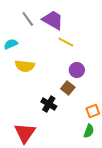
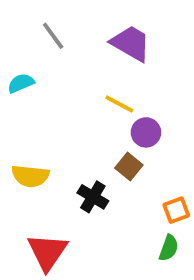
purple trapezoid: (53, 20) -> (131, 43), moved
yellow line: (66, 42) -> (119, 104), moved
yellow semicircle: (25, 66) -> (30, 176), moved

